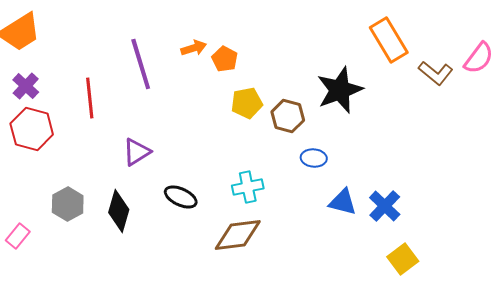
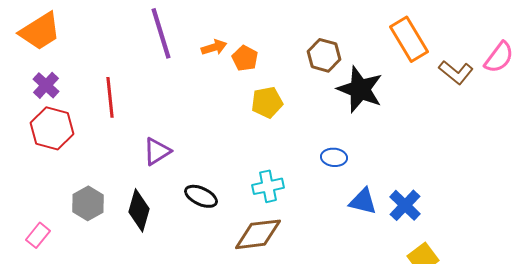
purple line: (141, 64) -> (161, 33), moved
black star: (340, 90) -> (360, 89), turned -30
brown hexagon: (288, 116) -> (324, 55), moved

